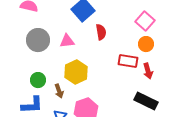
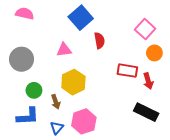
gray circle: (38, 40) -> (22, 59), moved
orange circle: (146, 44) -> (154, 53), moved

